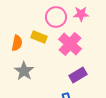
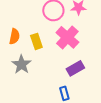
yellow rectangle: (39, 37) -> (36, 41), moved, turned 49

